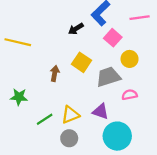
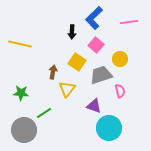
black arrow: (76, 29) -> (72, 32), turned -56
pink square: (113, 38) -> (96, 45), moved
pink semicircle: (130, 95) -> (120, 91), turned 88
yellow triangle: (70, 115) -> (67, 89), moved, turned -30
gray circle: (69, 138) -> (24, 130), moved, size x1.6

